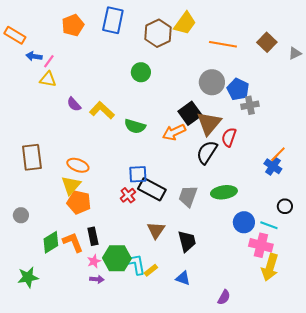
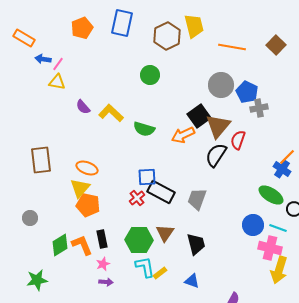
yellow trapezoid: (185, 23) -> (194, 26), turned -50
green ellipse: (224, 192) -> (271, 195), moved, turned 40
green hexagon: (117, 258) -> (139, 240), moved

